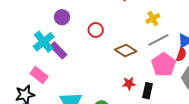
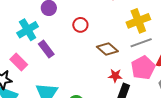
yellow cross: (153, 18) -> (138, 21), size x1.6
purple rectangle: (58, 50) -> (46, 49), moved
red star: (129, 84) -> (115, 76), moved

